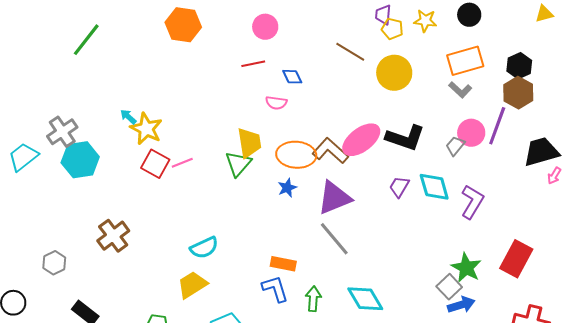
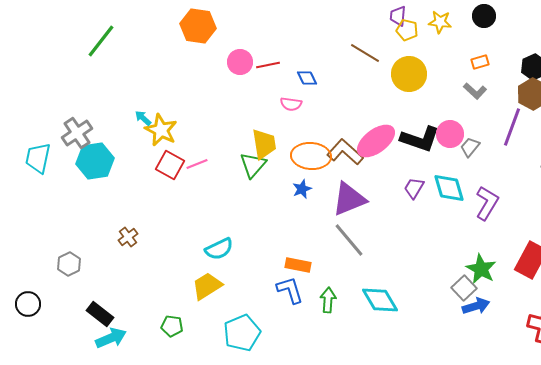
pink circle: (265, 27) -> (240, 62), moved
orange rectangle: (465, 61) -> (480, 62), size x0.5
pink circle: (471, 133) -> (450, 134), moved
cyan trapezoid: (23, 157) -> (38, 158), turned -40
brown cross: (113, 236) -> (128, 237), size x0.6

